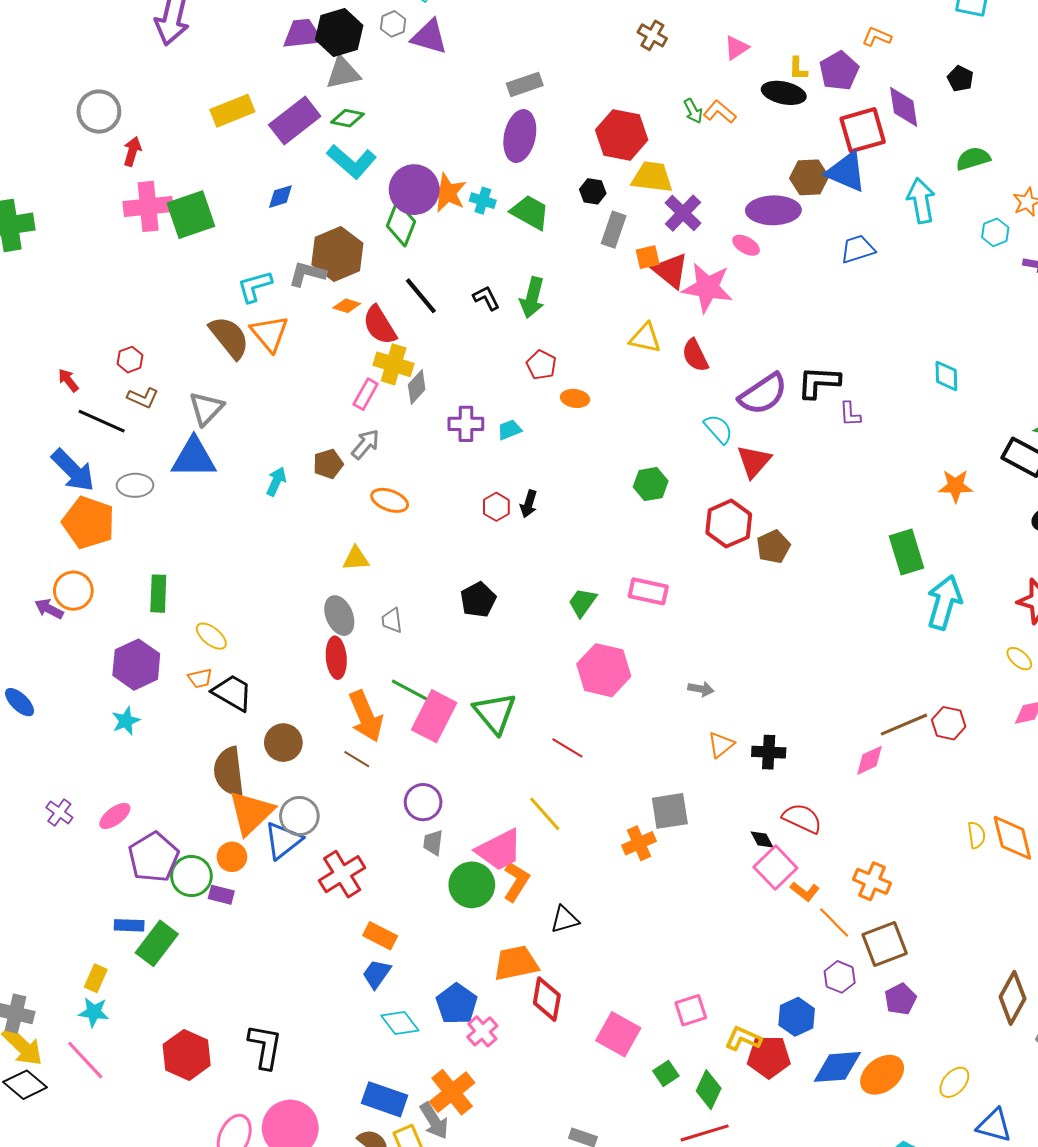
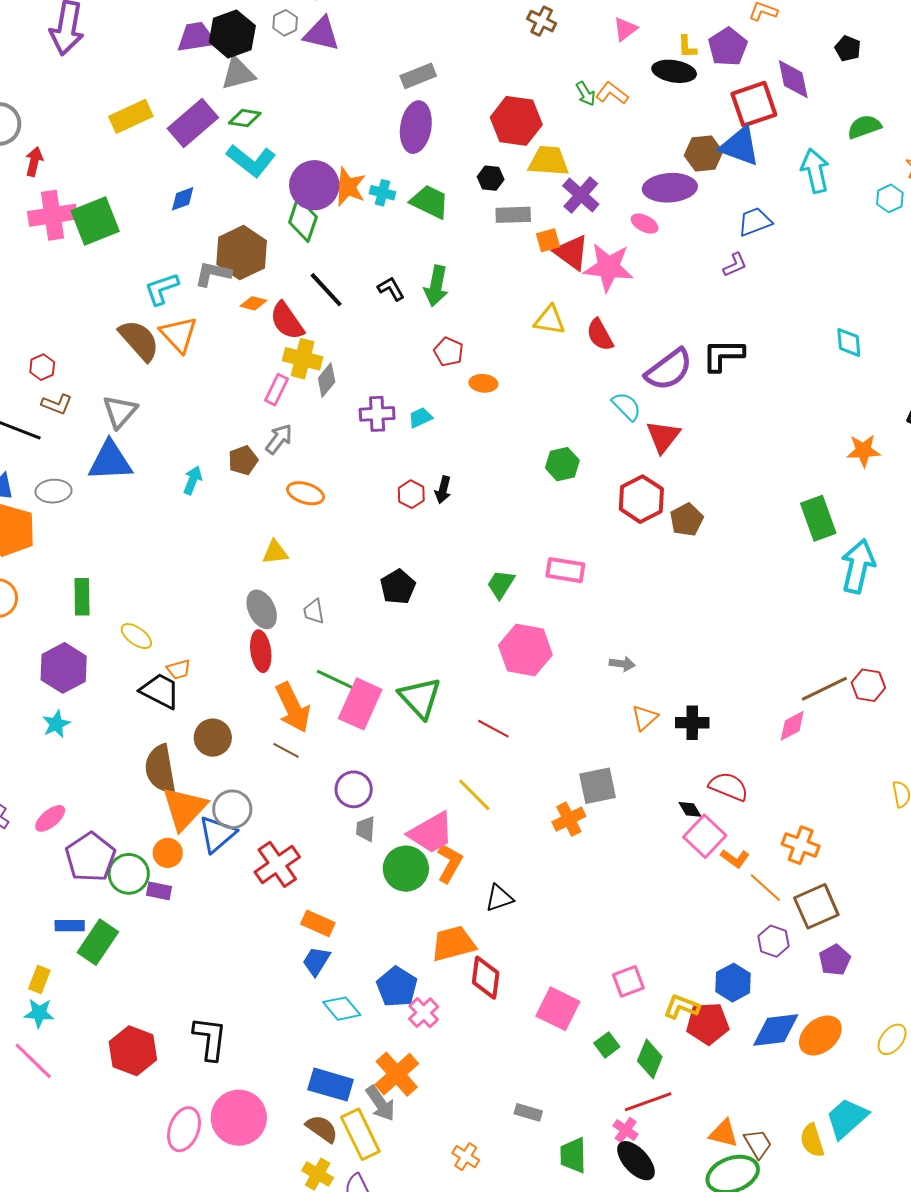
gray rectangle: (614, 230) -> (513, 215), turned 72
purple L-shape: (850, 414) -> (735, 265), moved, turned -108
orange trapezoid: (200, 678) -> (179, 669), moved

